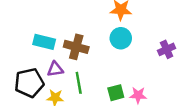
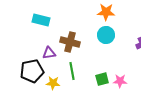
cyan rectangle: (44, 42) -> (41, 20), moved
purple triangle: (55, 69) -> (49, 53), moved

